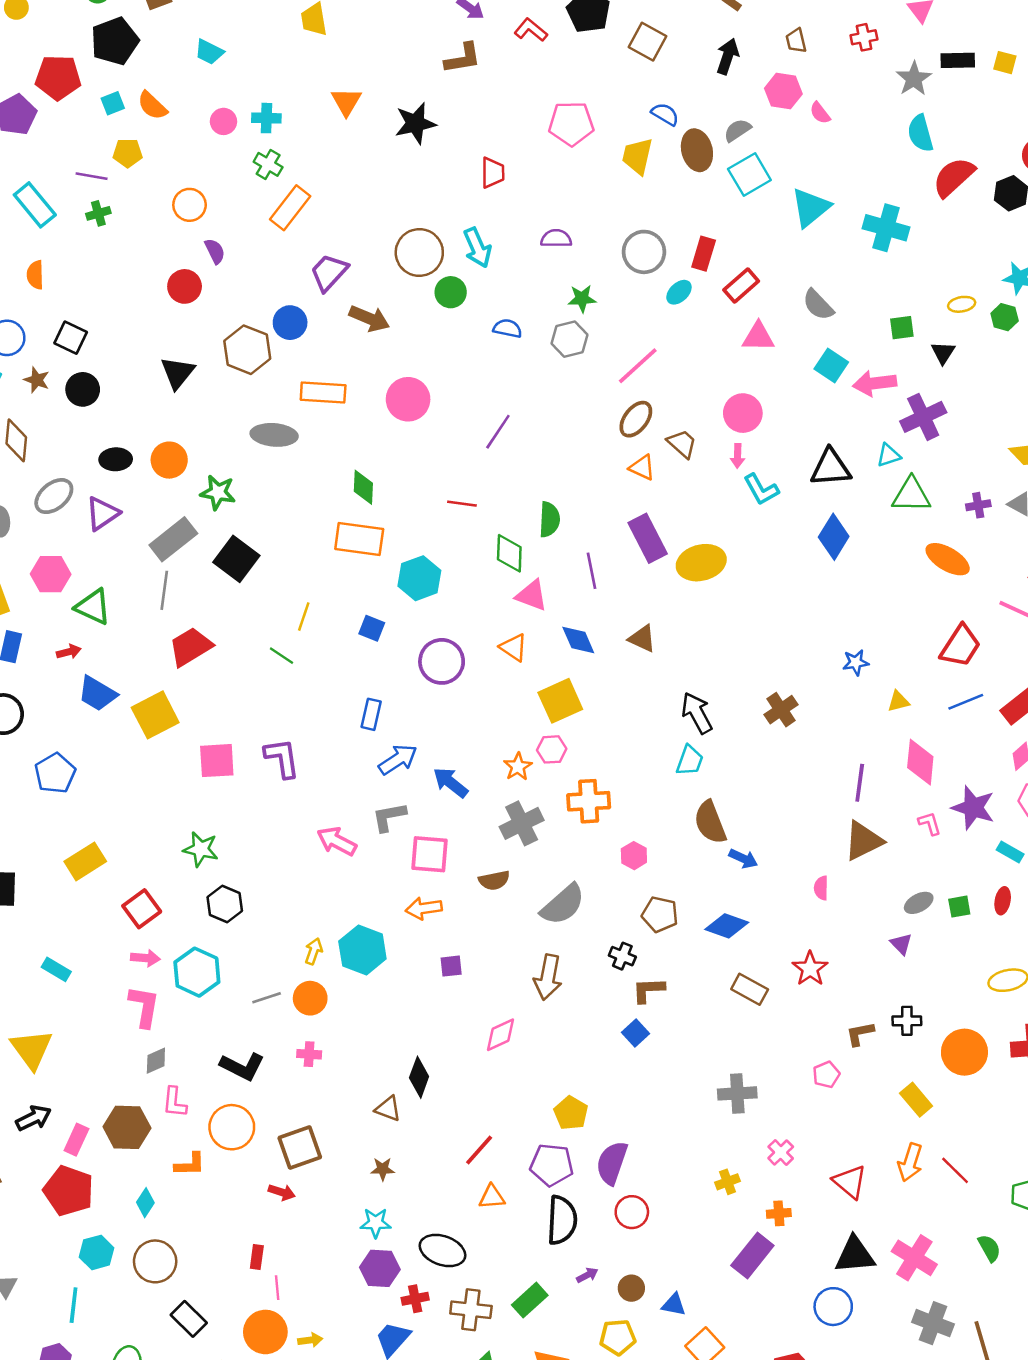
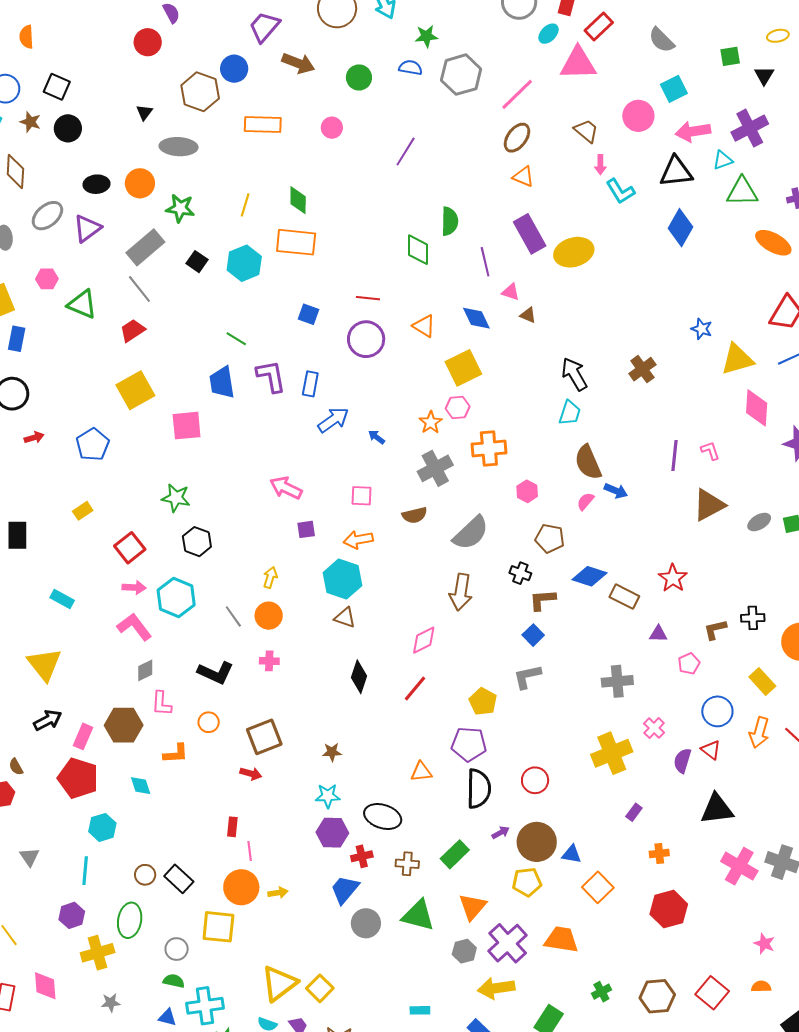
green circle: (451, 292) -> (359, 77), moved
green star: (582, 299) -> (426, 36), moved
pink triangle: (758, 337) -> (578, 63), moved, size x1.4
gray hexagon: (569, 339) -> (461, 75), size x1.4
cyan square: (831, 365) -> (674, 89), turned 32
black triangle: (178, 373) -> (144, 112), size x0.6
pink arrow: (875, 383) -> (693, 131), moved
pink circle: (408, 399) -> (332, 128), size x0.6
pink circle: (743, 413) -> (638, 116), moved
gray ellipse: (274, 435) -> (179, 147), moved
brown trapezoid: (682, 444) -> (586, 131), moved
red line: (462, 504) -> (368, 298), moved
black square: (236, 559) -> (197, 262), size x0.6
pink hexagon: (51, 574) -> (47, 279), size x0.7
cyan hexagon: (419, 578) -> (244, 263), moved
gray line: (164, 590) -> (139, 289), turned -44
pink triangle: (532, 595) -> (511, 292), moved, size x0.7
yellow line: (304, 617) -> (245, 205), moved
brown triangle: (642, 638) -> (528, 315), size x0.7
red trapezoid: (191, 647) -> (132, 330), moved, size x0.7
red arrow: (69, 652) -> (34, 438), moved
blue star: (856, 662) -> (702, 329), turned 30
blue trapezoid: (97, 694) -> (222, 382), moved, turned 52
yellow triangle: (898, 701) -> (737, 359), size x1.8
purple L-shape: (282, 758) -> (271, 376), moved
blue pentagon: (55, 773) -> (93, 445), moved
blue arrow: (450, 783) -> (377, 437), size x0.6
purple line: (860, 783) -> (674, 456), moved
gray L-shape: (389, 817) -> (527, 677), moved
pink L-shape: (930, 823) -> (710, 451), moved
brown triangle: (863, 841) -> (709, 505), moved
pink square: (430, 854) -> (361, 496), size x0.7
yellow rectangle: (85, 861) -> (83, 511), size x0.6
pink semicircle: (821, 888) -> (585, 501), moved, turned 42
blue diamond: (727, 926) -> (590, 576), moved
purple triangle: (901, 944) -> (658, 634), moved, turned -42
cyan hexagon: (362, 950) -> (342, 579), moved
purple square: (451, 966) -> (306, 529), moved
gray line: (267, 998) -> (233, 616), turned 75
pink L-shape: (144, 1006) -> (134, 627), turned -45
brown triangle: (388, 1109) -> (345, 618), moved
orange circle: (232, 1127) -> (209, 722), size x0.6
red line: (479, 1150) -> (415, 688), moved
purple semicircle: (612, 1163) -> (682, 761), moved, size x0.7
yellow cross: (728, 1182) -> (612, 753), size x2.0
red triangle: (850, 1182) -> (711, 750), size x0.7
cyan diamond: (145, 1203) -> (141, 786), turned -50
orange cross: (779, 1213) -> (659, 854), moved
purple rectangle: (752, 1256) -> (634, 812), size x0.5
pink cross: (914, 1258) -> (739, 866), moved
brown circle: (155, 1261) -> (145, 875), moved, size x0.6
brown circle: (631, 1288) -> (537, 842), size x1.8
blue circle: (833, 1307) -> (717, 711), moved
brown cross: (471, 1310) -> (407, 864), size x0.7

